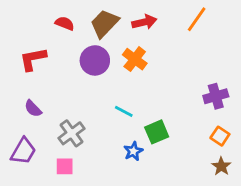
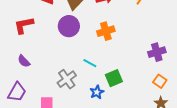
orange cross: (135, 59) -> (106, 31), moved, turned 36
gray cross: (71, 133) -> (67, 79), moved

